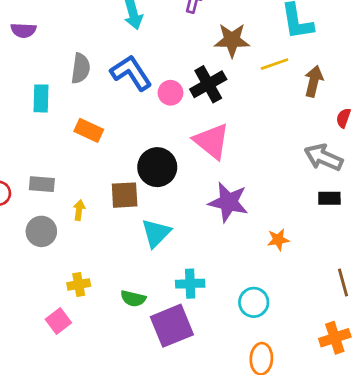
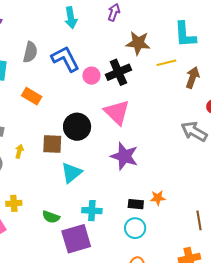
black rectangle: (329, 198) -> (136, 204), moved
orange star: (278, 240) -> (158, 198), moved

